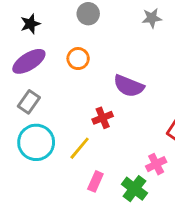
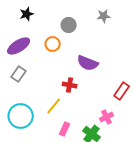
gray circle: (88, 14) -> (69, 25), moved
black star: (30, 24) -> (27, 14), moved
red cross: (103, 118) -> (70, 85), turned 32
cyan circle: (36, 142) -> (21, 116), moved

